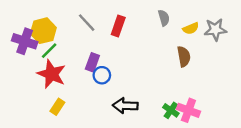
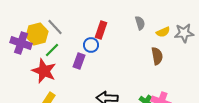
gray line: (87, 23) -> (55, 27), moved
green line: (49, 51) -> (52, 50), moved
blue circle: (102, 75) -> (91, 45), moved

